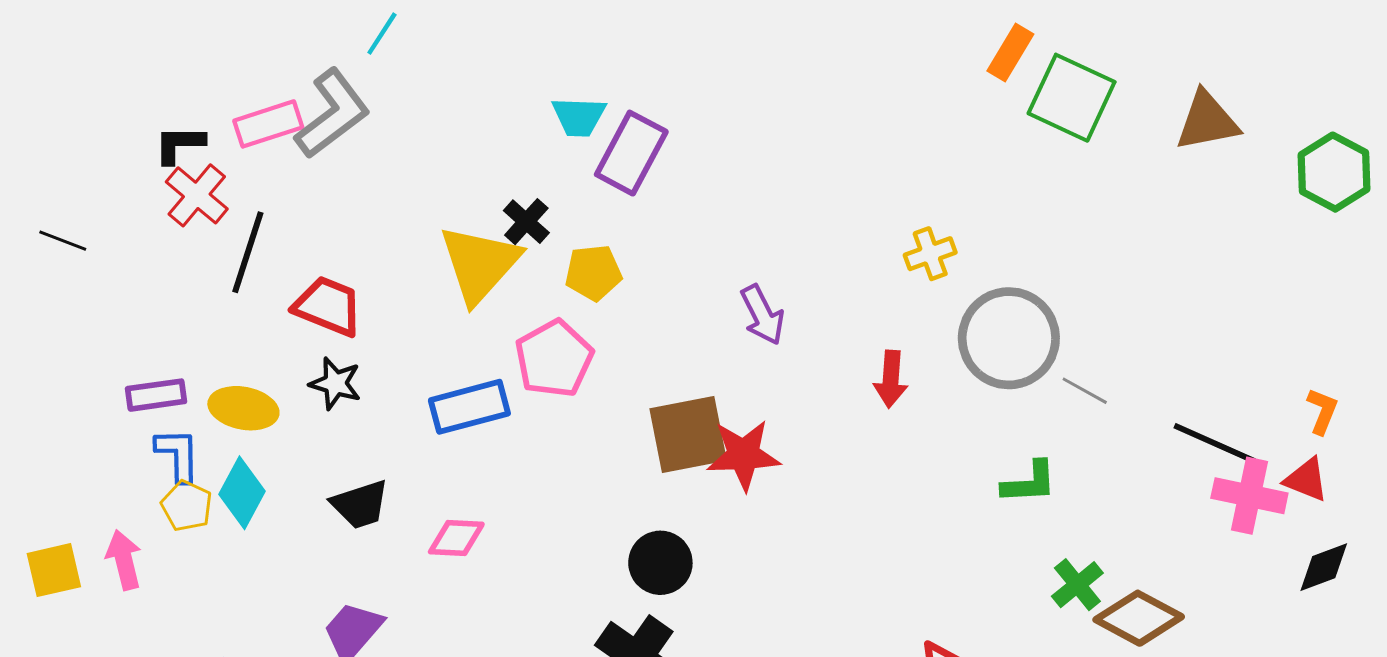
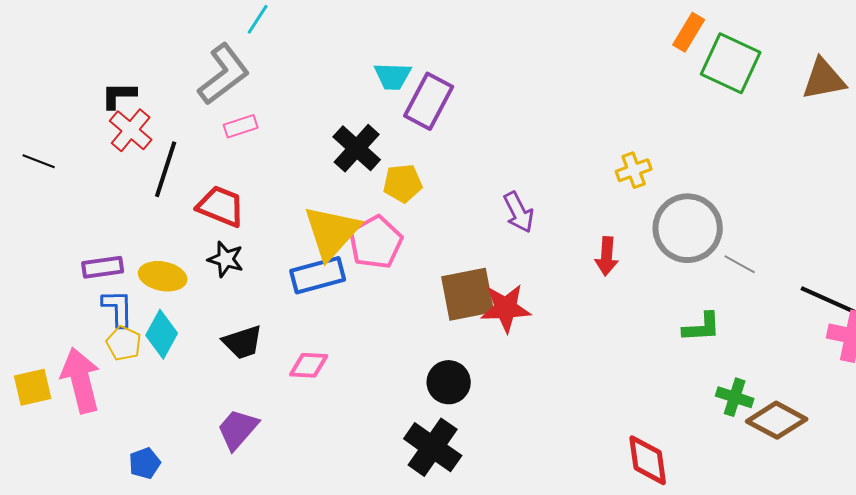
pink rectangle: (268, 124) -> (241, 126), moved, size x0.7
black cross: (526, 222) -> (357, 148), size x1.5
yellow triangle: (480, 264) -> (332, 232), moved
pink arrow: (124, 560) -> (81, 380), size x1.6
green cross: (1077, 585) -> (735, 397), turned -33

